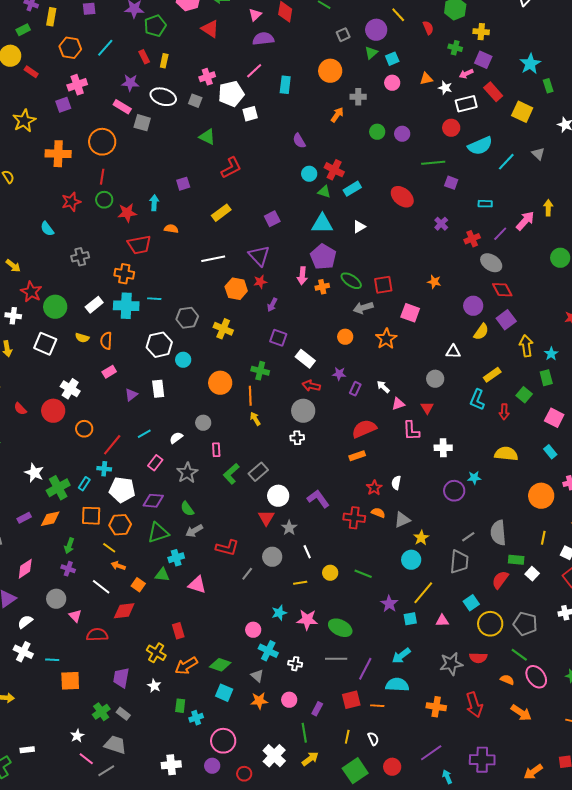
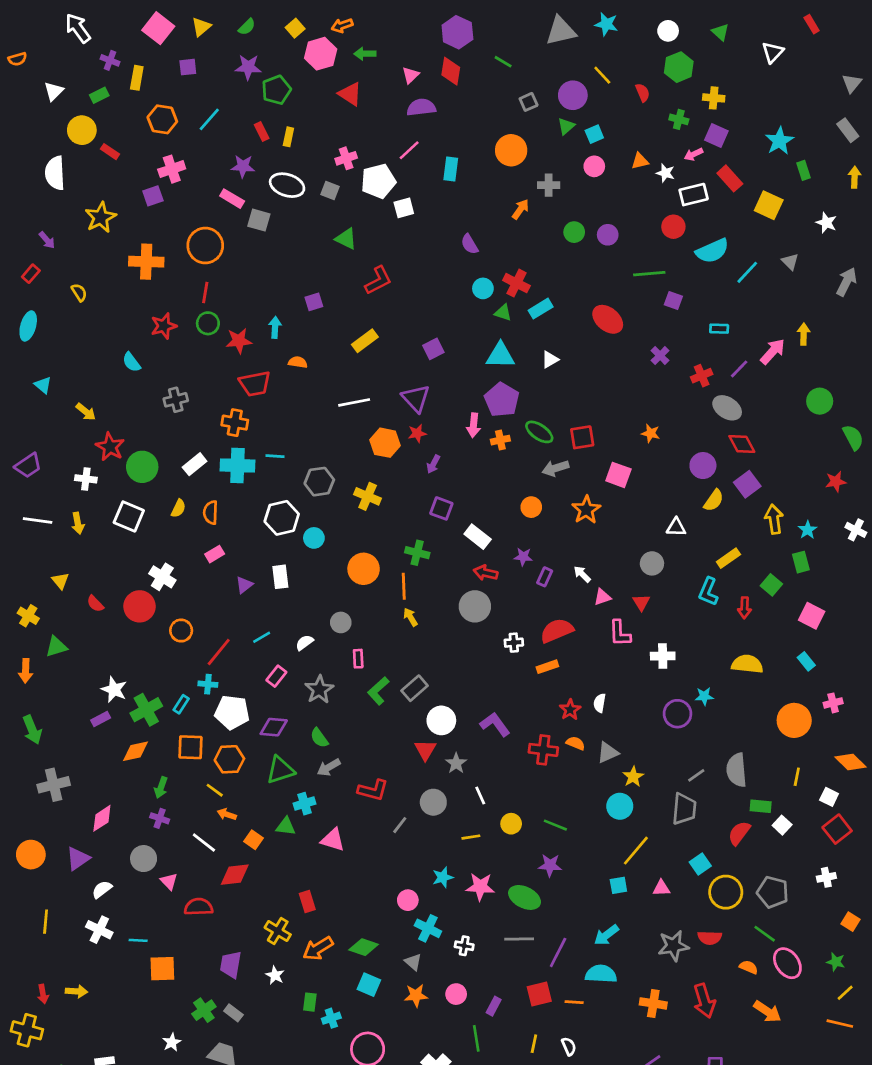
yellow semicircle: (82, 338) -> (178, 508), turned -80
white cross: (297, 438) -> (514, 643), moved
purple rectangle: (24, 518) -> (101, 719), moved
purple star: (389, 604) -> (550, 865), moved, turned -30

